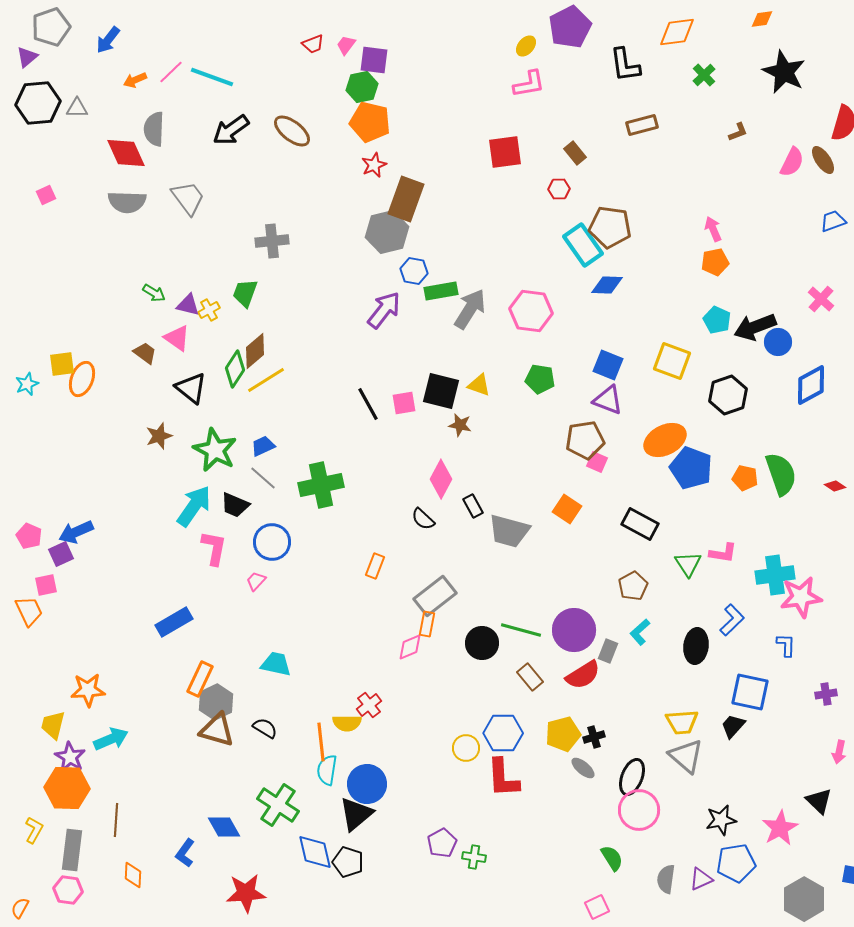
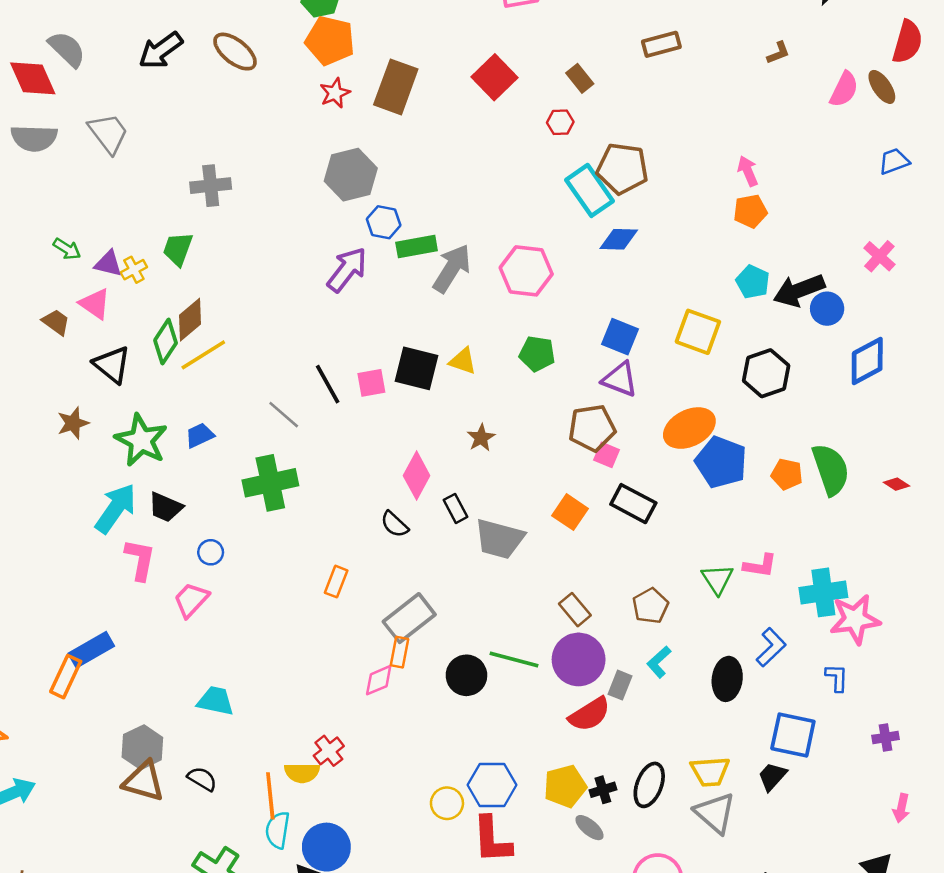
gray semicircle: (154, 129) -> (67, 49), turned 132
red square: (505, 152) -> (494, 77), turned -36
brown rectangle: (406, 199) -> (396, 87), moved
brown star: (460, 425) -> (481, 438), moved, turned 30
gray line: (263, 478) -> (284, 415), moved
black rectangle: (640, 524) -> (633, 504), moved
blue circle: (272, 542) -> (211, 552), size x0.6
pink trapezoid: (256, 581) -> (191, 600), size x1.5
brown rectangle: (530, 677) -> (575, 610), moved
orange rectangle: (200, 679) -> (66, 677), moved
black ellipse: (632, 777) -> (649, 785), moved

